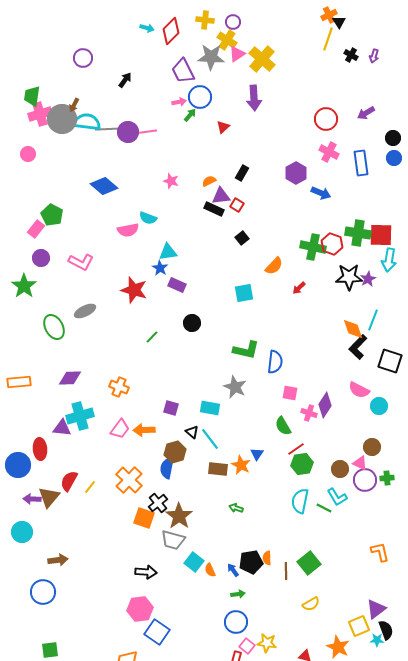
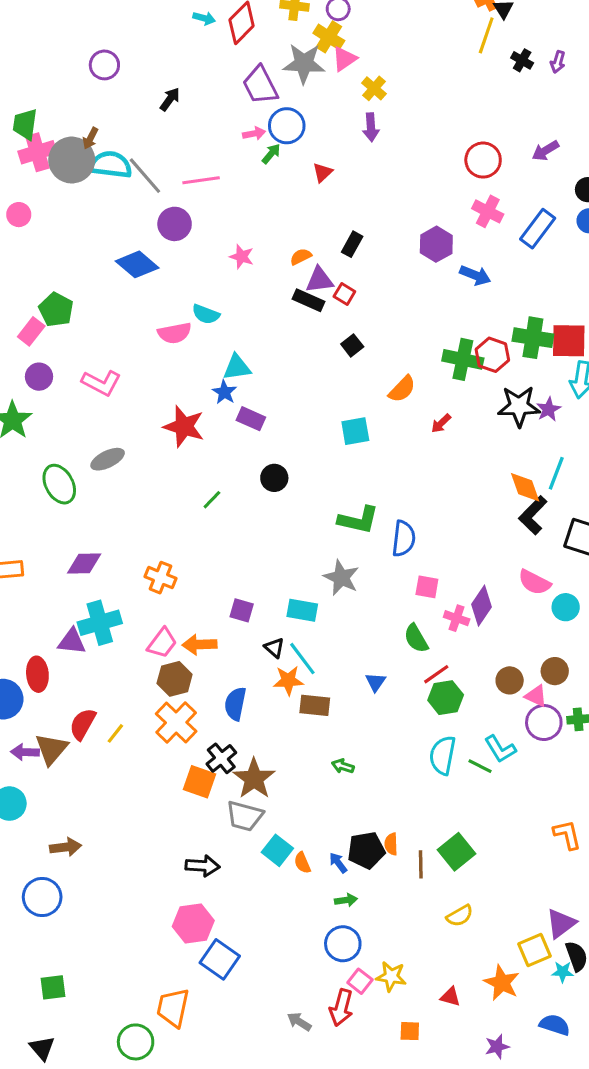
yellow cross: (262, 59) -> (374, 88), moved, size x0.6
purple arrow: (254, 98) -> (371, 127), size x0.7
gray line: (109, 129) -> (145, 176), turned 52
purple circle: (128, 132) -> (175, 224), moved
blue rectangle: (361, 163) -> (538, 229), turned 45
brown hexagon: (175, 452) -> (175, 679), moved
orange star: (241, 465) -> (288, 680), moved, turned -30
brown circle: (340, 469) -> (510, 680), moved

